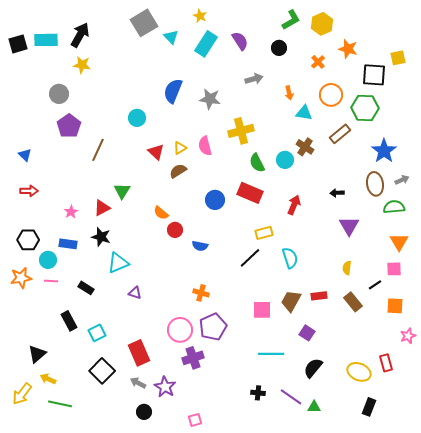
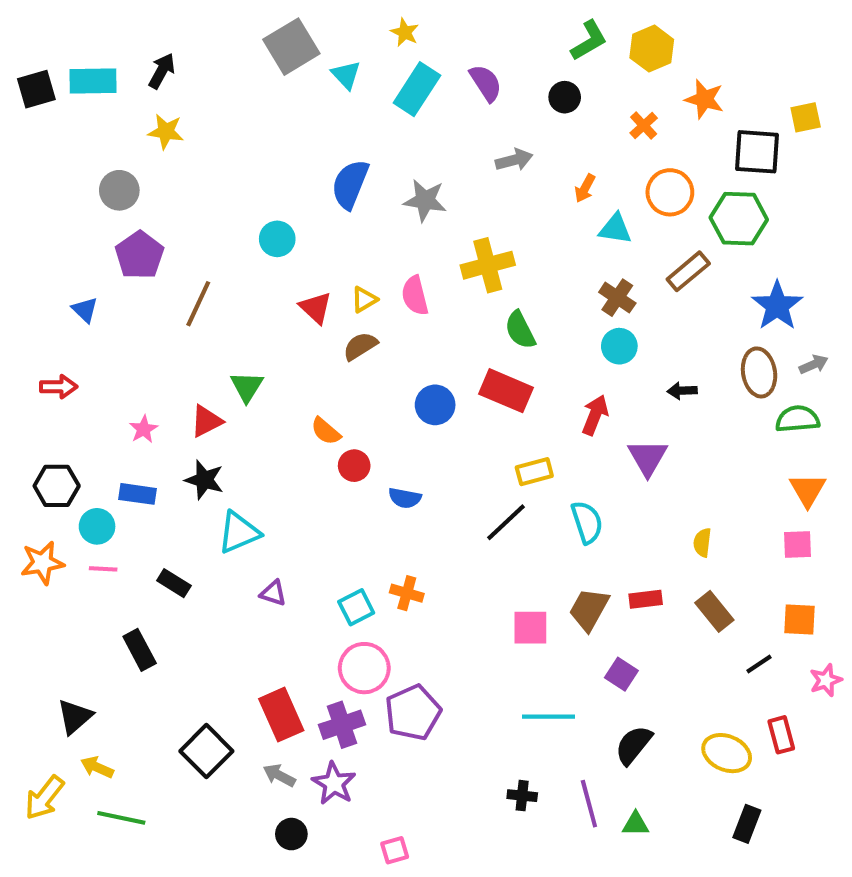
black arrow: (80, 35) -> (162, 71), size x0.7
orange arrow: (289, 93) -> (585, 188), turned 40
blue triangle: (25, 155) -> (85, 310), moved
cyan circle: (285, 160) -> (619, 346), moved
purple triangle: (349, 226) -> (648, 458), moved
black line: (375, 285) -> (759, 664), moved
purple pentagon: (213, 327) -> (413, 713), moved
cyan square: (97, 333) -> (356, 607), moved
purple cross: (193, 358) -> (342, 725), moved
purple line: (291, 397) -> (589, 804), turned 40

